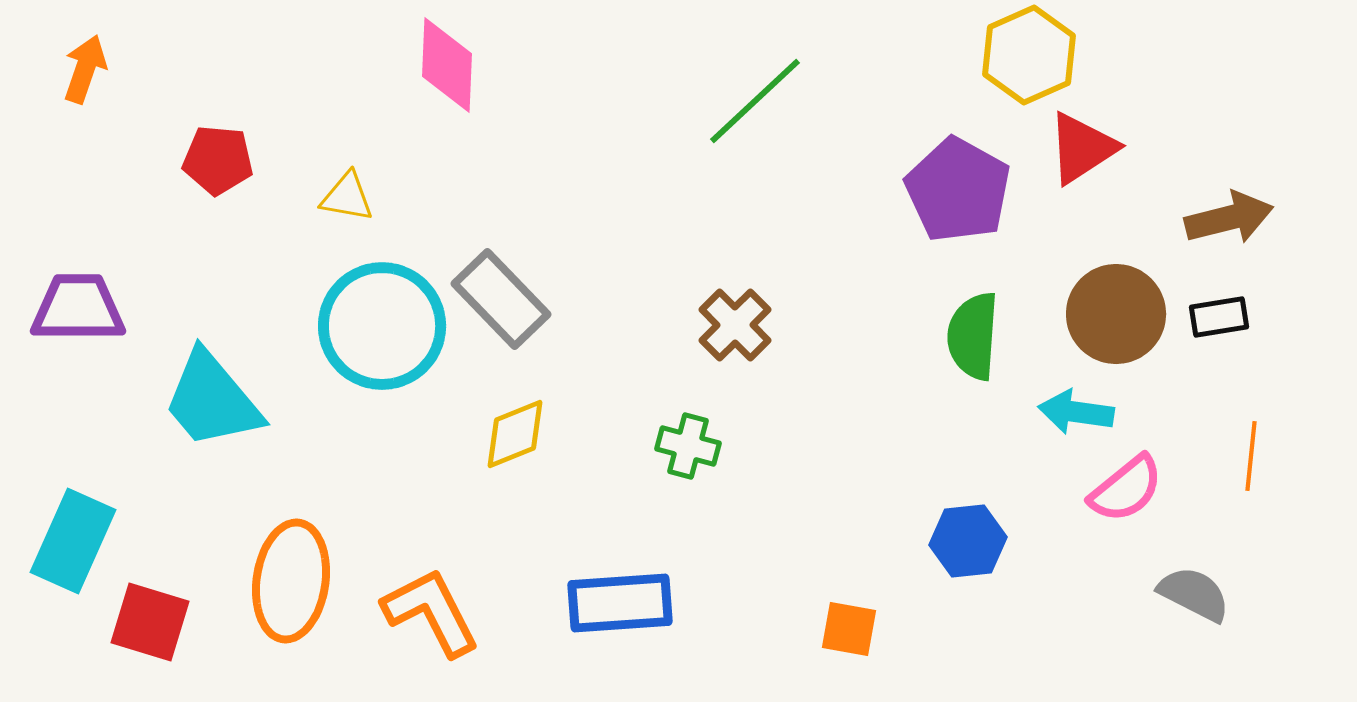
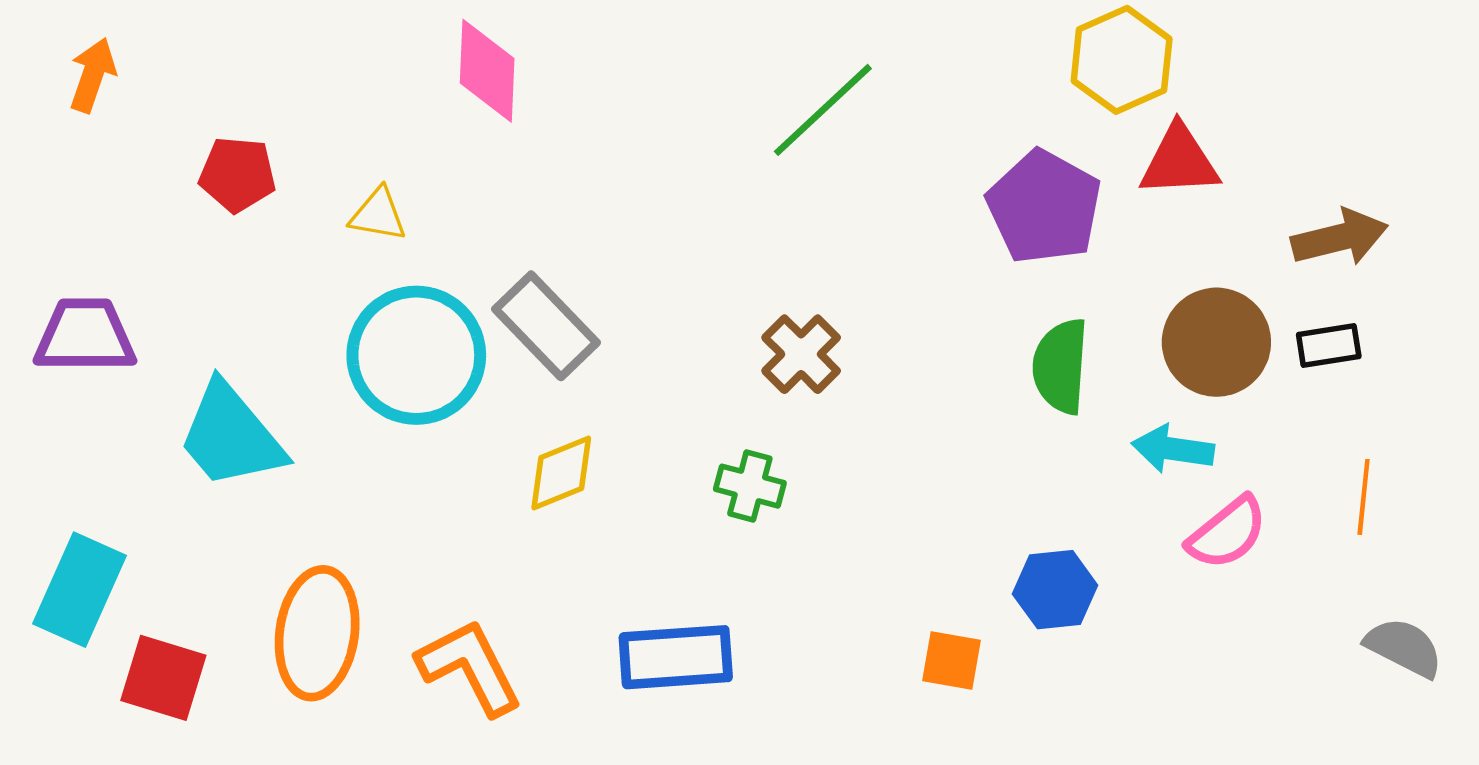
red triangle: (1082, 148) -> (1179, 161), turned 30
gray semicircle: (1194, 594) -> (1404, 647), moved
orange square: (849, 629) -> (952, 660), moved

